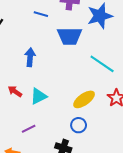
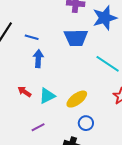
blue line: (41, 14) -> (32, 37), moved
yellow ellipse: (84, 99) -> (77, 99), moved

